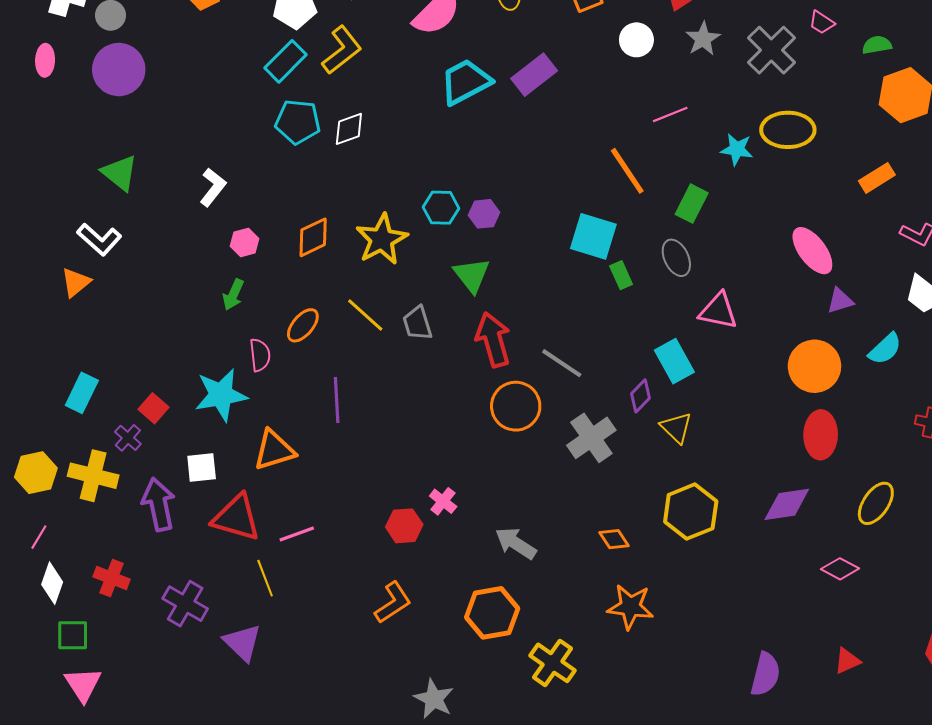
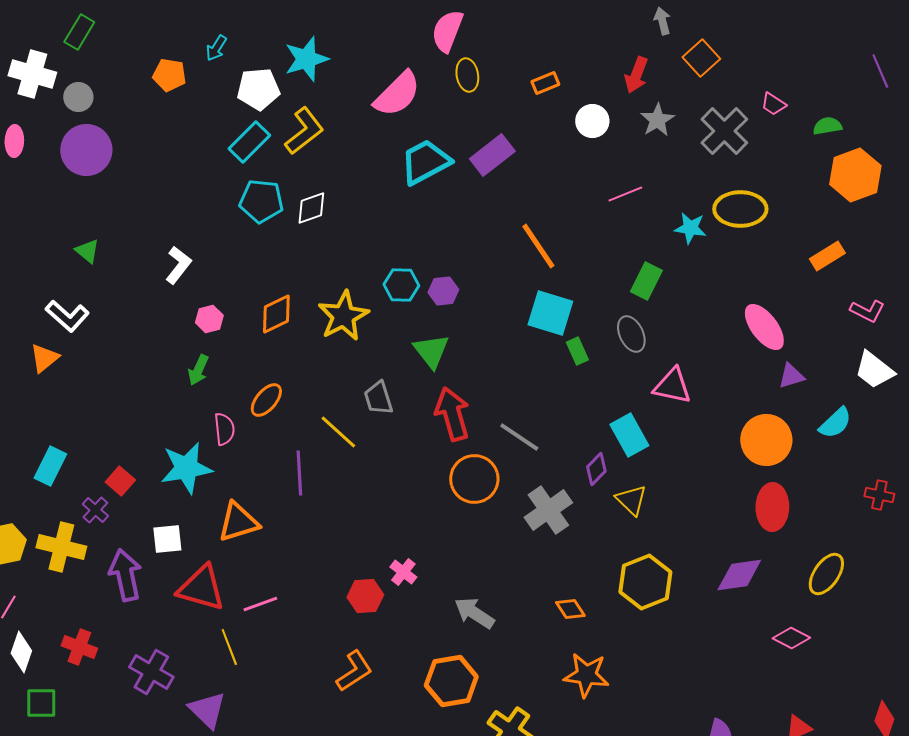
orange line: (627, 171) -> (538, 246), moved
green triangle: (120, 173) -> (87, 251), size x0.7
yellow line: (365, 315) -> (338, 432), moved

